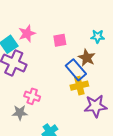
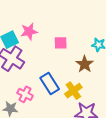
blue rectangle: (76, 70) -> (50, 83), moved
yellow cross: (79, 86) -> (73, 91), turned -30

